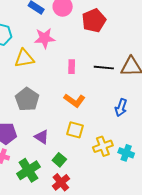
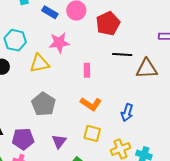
black line: (104, 68) -> (122, 55), moved
blue arrow: (121, 108) -> (127, 113), moved
purple triangle: (42, 137) -> (59, 141), turned 35

